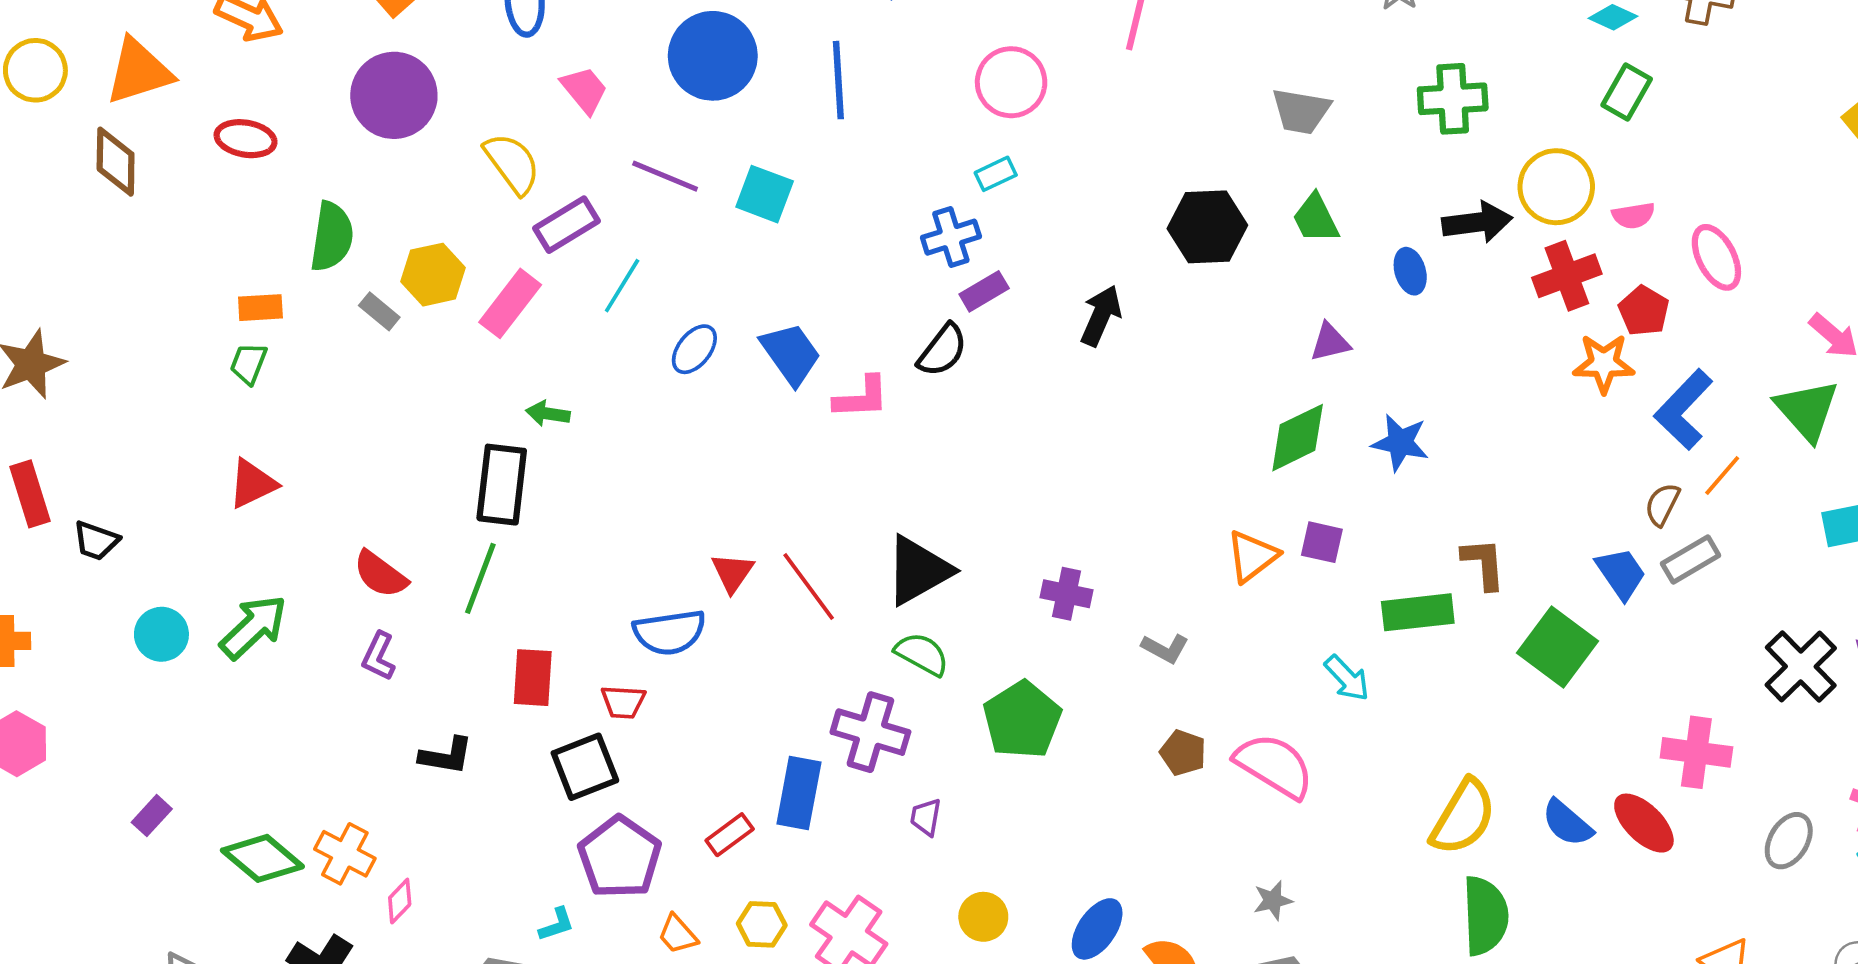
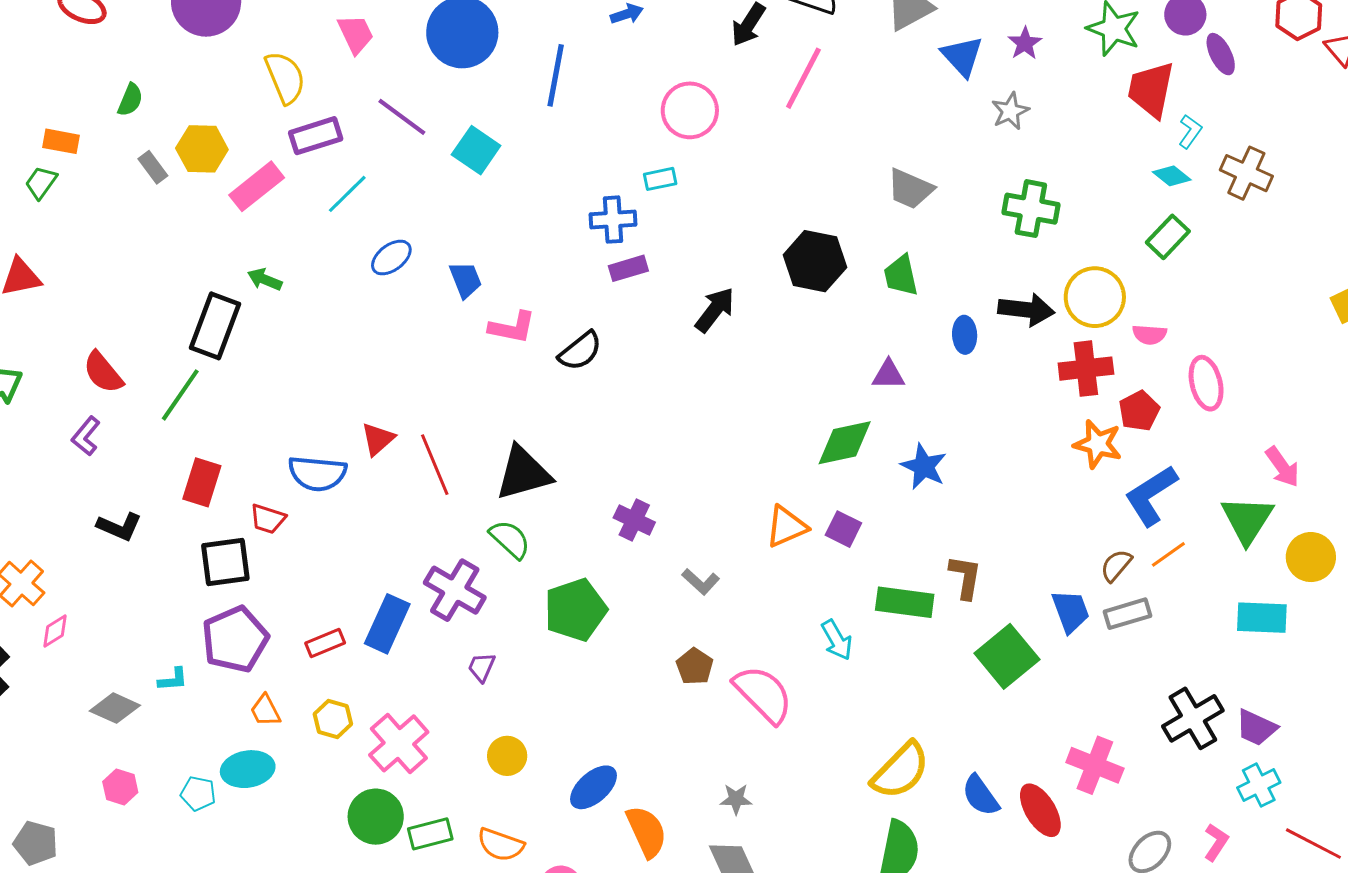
green semicircle: (332, 237) -> (130, 100), size x0.6
black semicircle: (942, 350) -> (580, 351), moved
blue trapezoid: (791, 354) -> (466, 280), size x0.7

